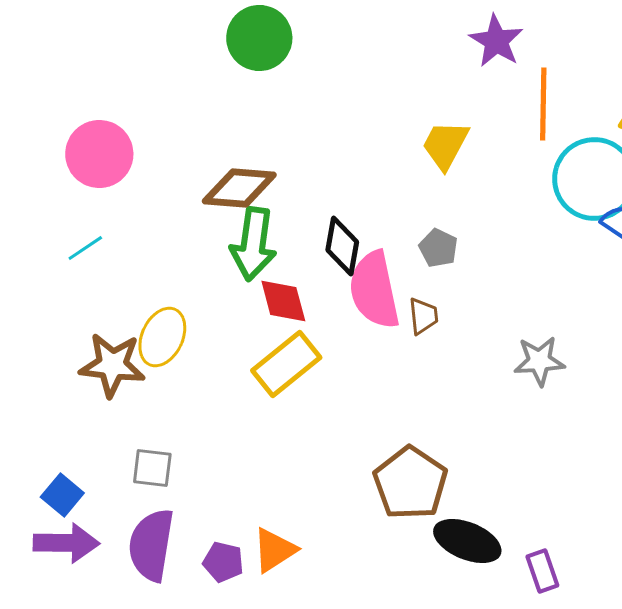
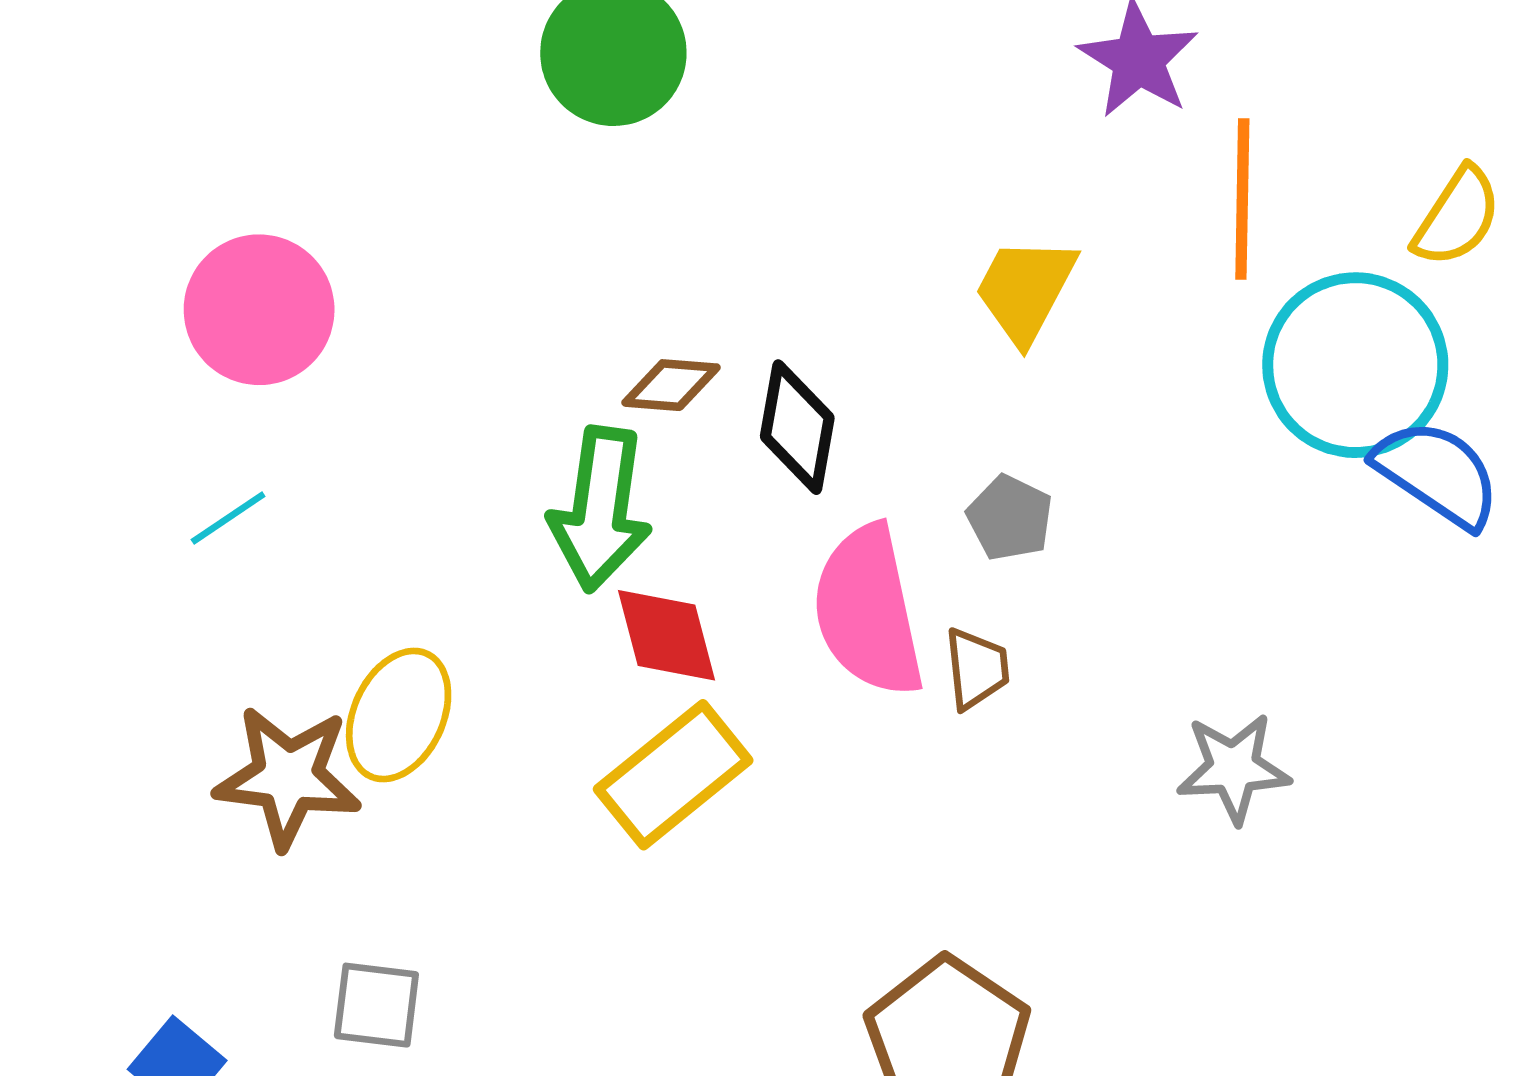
brown diamond: (239, 188) -> (671, 385), moved, size x0.6
black diamond: (342, 246) -> (797, 427), moved

